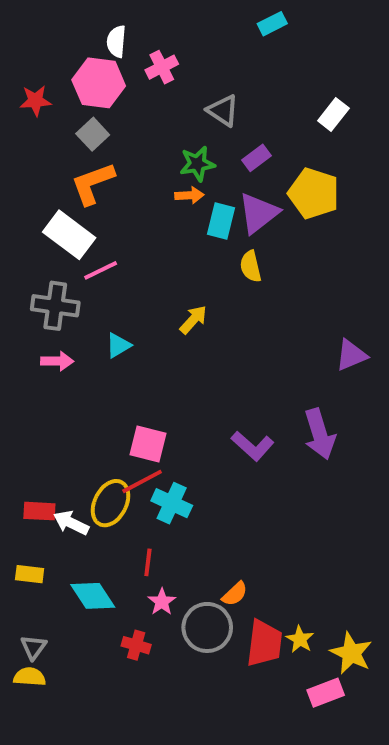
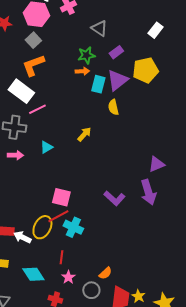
yellow pentagon: (314, 193) -> (145, 70), turned -30
purple triangle: (351, 355) -> (156, 164), moved
gray circle: (207, 627) -> (91, 290), size x0.7

